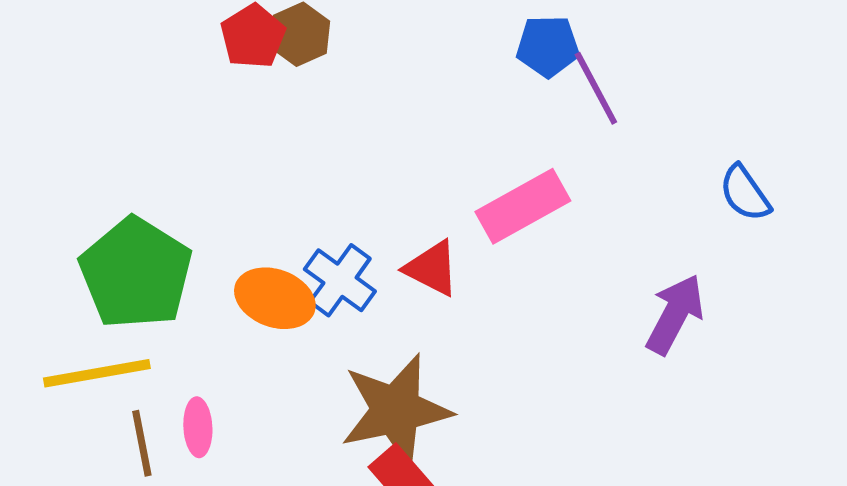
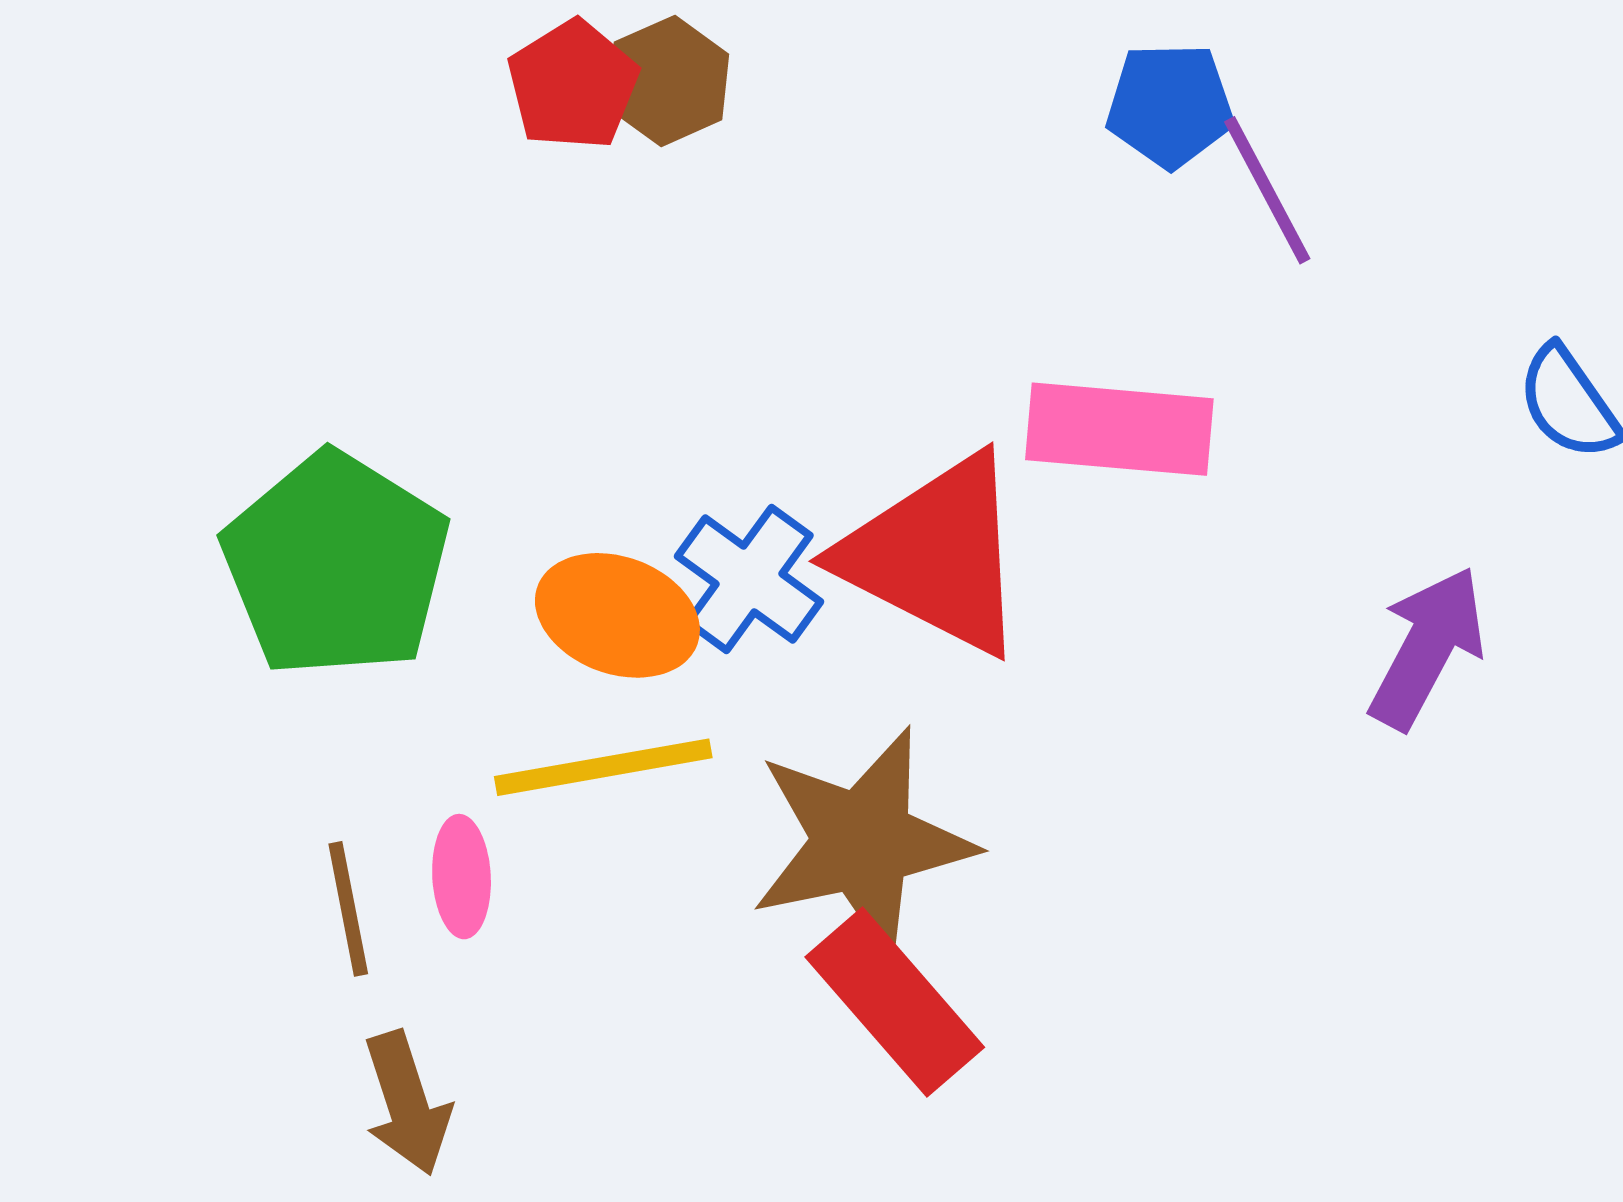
pink rectangle: (523, 206) -> (1119, 429), turned 34
red triangle: (432, 268) -> (935, 555), size x1.8
yellow line: (97, 373) -> (603, 767), moved

